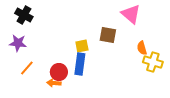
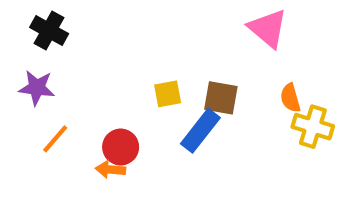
brown square: (108, 35) -> (221, 98), moved
blue rectangle: (80, 64) -> (200, 131), moved, turned 30

